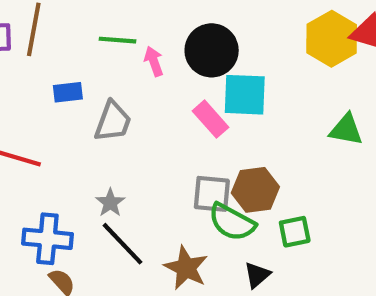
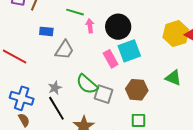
cyan square: (245, 95) -> (129, 51), turned -35
brown hexagon: (255, 190) -> (137, 90), moved
green semicircle: (232, 222) -> (87, 84), moved

